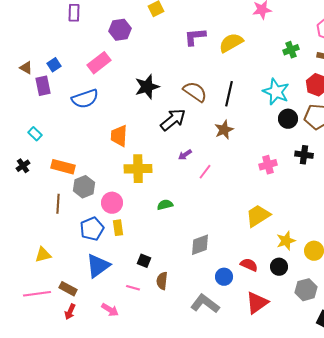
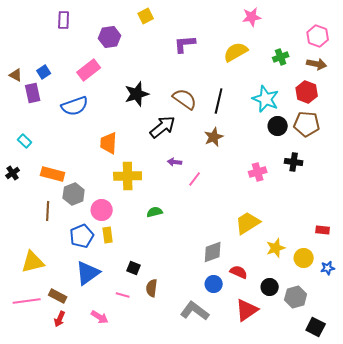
yellow semicircle: (231, 43) -> (236, 52), moved
purple arrow: (185, 155) -> (175, 162), turned 40
gray diamond: (200, 245) -> (213, 252), moved
yellow triangle: (43, 255) -> (33, 262), size x1.4
black circle: (279, 267) -> (270, 287), moved

